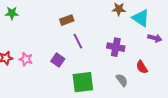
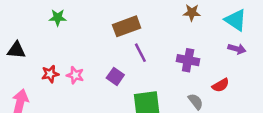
cyan triangle: (141, 18) -> (236, 20), moved
brown rectangle: (67, 20) -> (127, 26), size x1.5
red semicircle: (142, 67) -> (221, 85), turned -88

